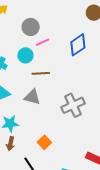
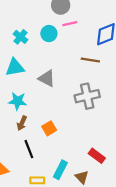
brown line: (41, 73) -> (90, 60), moved
brown arrow: (10, 144) -> (22, 123), moved

